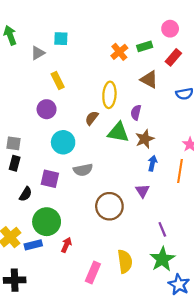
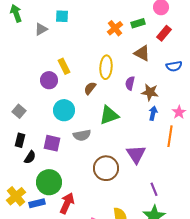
yellow rectangle: (58, 81) -> (64, 66), moved
green triangle: (118, 132) -> (109, 115), moved, turned -30
brown star: (145, 139) -> (150, 92), moved, turned 30
gray square: (13, 143) -> (19, 111), turned 32
black rectangle: (15, 163) -> (20, 140), moved
blue arrow: (152, 163) -> (153, 113), moved
purple triangle: (143, 191) -> (136, 154), size x1.5
red arrow: (66, 245) -> (67, 203), size x1.5

